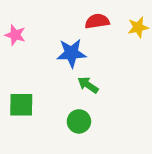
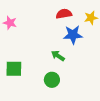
blue star: (71, 53) -> (73, 35), moved

